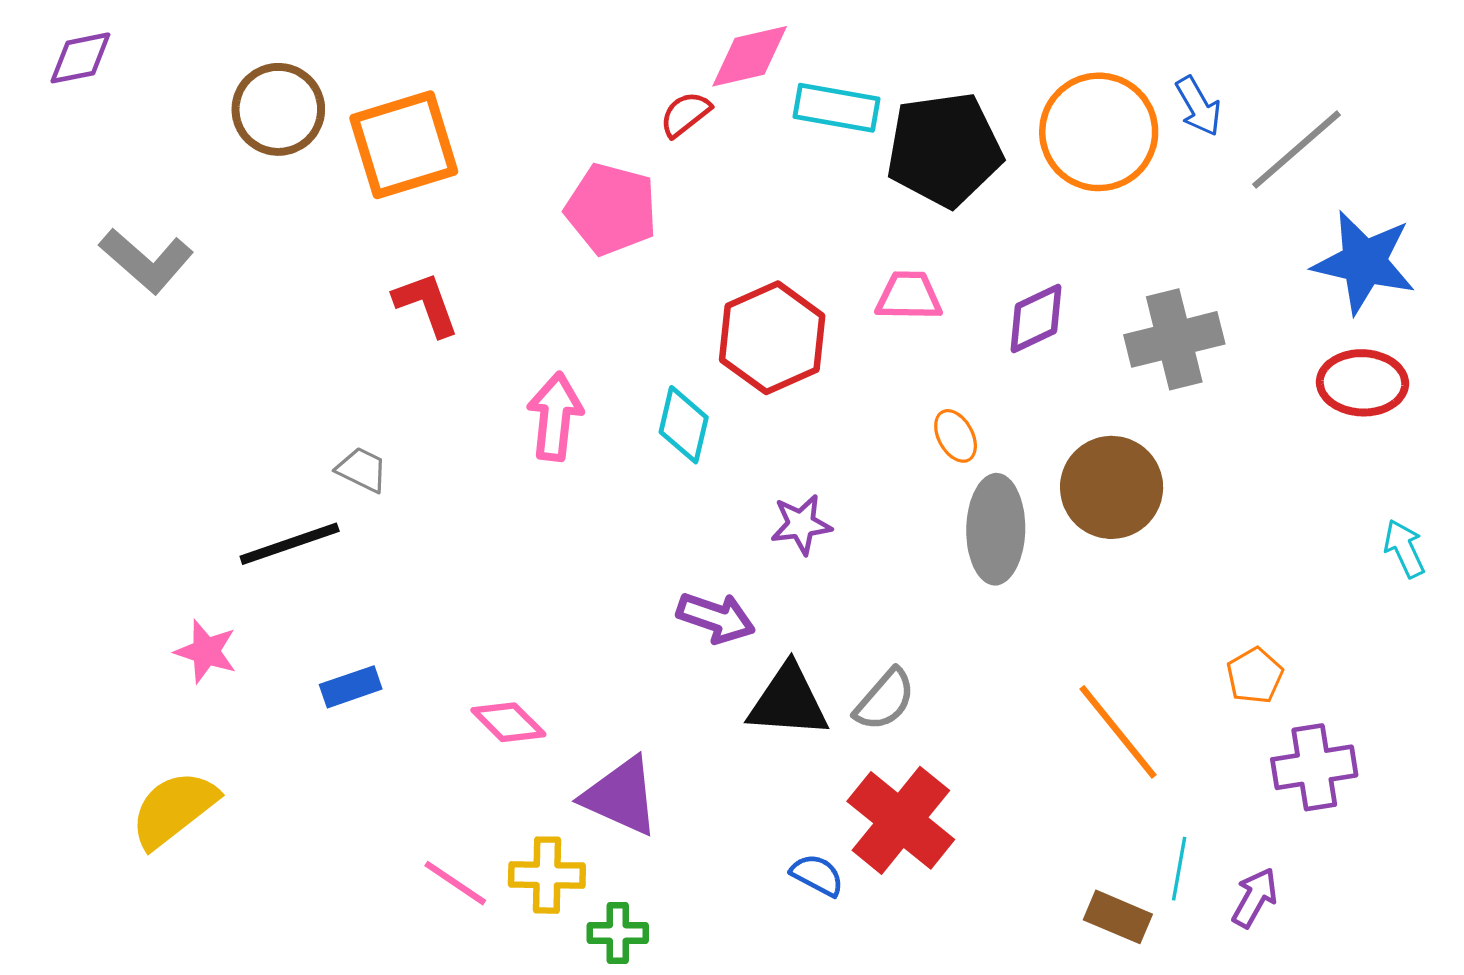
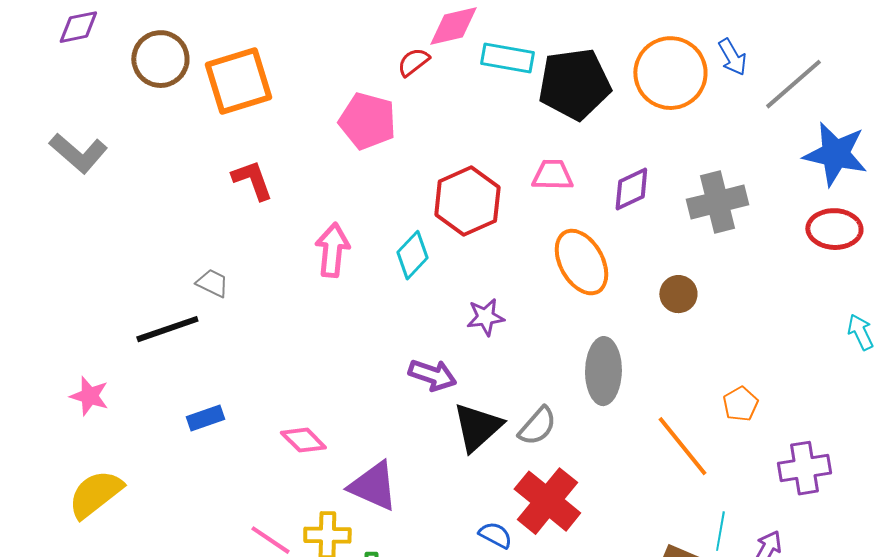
purple diamond: (80, 58) -> (78, 27), moved
cyan diamond: (684, 425) -> (412, 255), turned 30
orange ellipse: (956, 436) -> (581, 262), size x2.0
brown circle: (1112, 487) -> (678, 294), size x0.6
gray ellipse: (996, 529) -> (603, 371), moved
pink star: (206, 651) -> (89, 396), moved
orange pentagon: (1255, 676) -> (740, 404), moved
black triangle: (788, 701) -> (477, 427), turned -46

